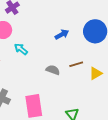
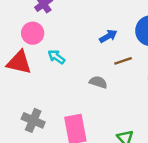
brown line: (76, 64) -> (123, 61), moved

